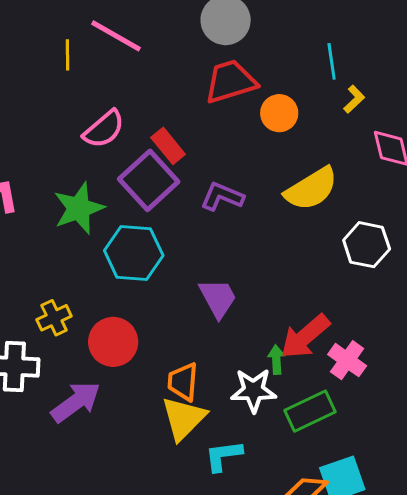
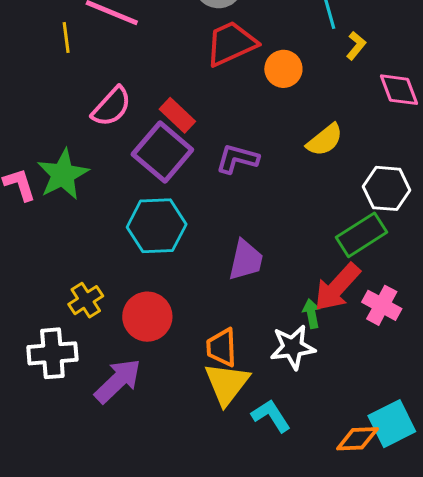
yellow semicircle: (311, 189) -> (325, 140), size x0.7
green star: (79, 208) -> (63, 174), moved
purple trapezoid: (218, 298) -> (246, 260), turned 48
green rectangle: (310, 411) -> (361, 235), moved
cyan L-shape: (223, 456) -> (271, 416), turned 72

